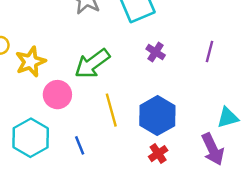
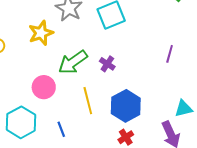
purple cross: (156, 52) -> (107, 64), moved
yellow star: (31, 62) -> (41, 33), moved

